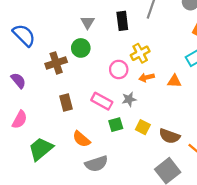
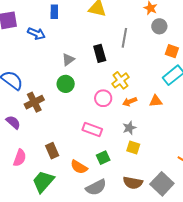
gray triangle: (88, 22) -> (68, 60), turned 32
brown cross: (56, 63) -> (34, 102), moved
gray star: (129, 99) -> (129, 128), moved
brown rectangle: (66, 103) -> (52, 151), moved
green square: (116, 125) -> (103, 158), moved
brown semicircle: (169, 136) -> (133, 183), moved

